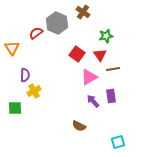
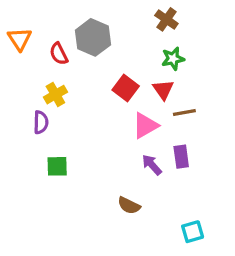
brown cross: (83, 12) -> (166, 19), moved
red semicircle: (36, 33) -> (59, 54), turned -80
orange triangle: (12, 48) -> (20, 39), moved
yellow cross: (34, 91) -> (55, 95), moved
green square: (15, 108) -> (57, 166), moved

